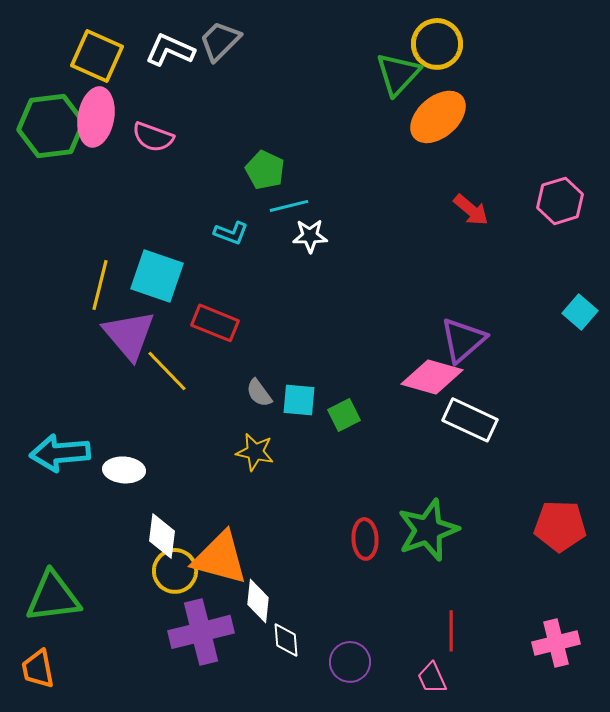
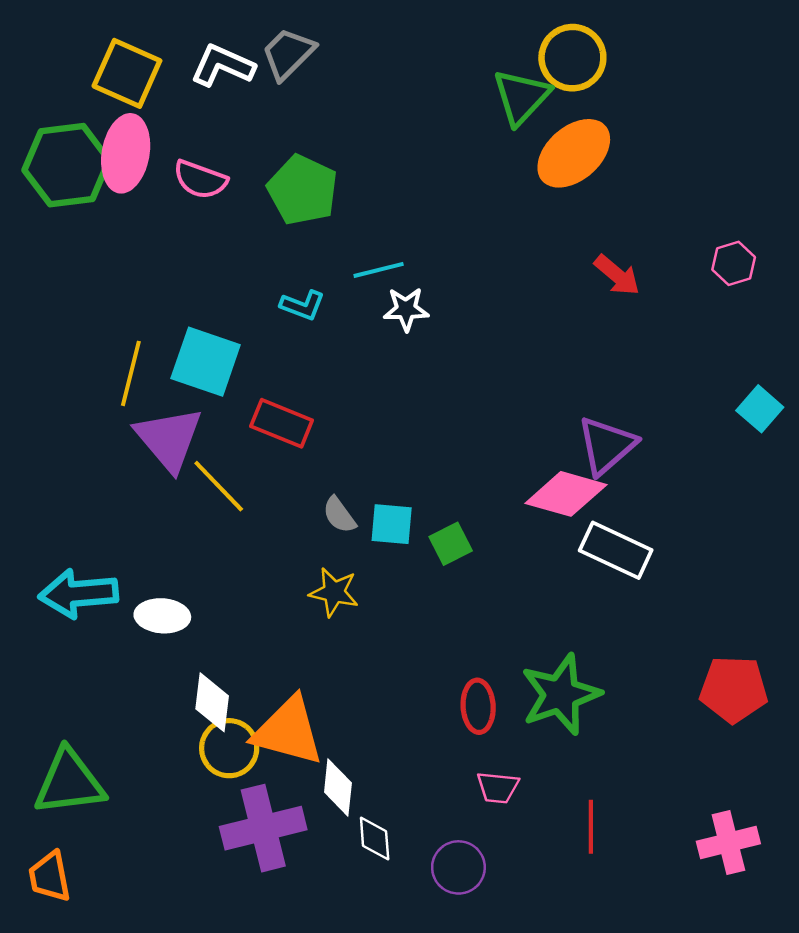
green pentagon: (265, 170) -> (303, 190), moved, size x1.4
pink hexagon: (560, 201) -> (734, 263), size x0.7
pink trapezoid: (432, 678) -> (498, 787), moved, turned -60

